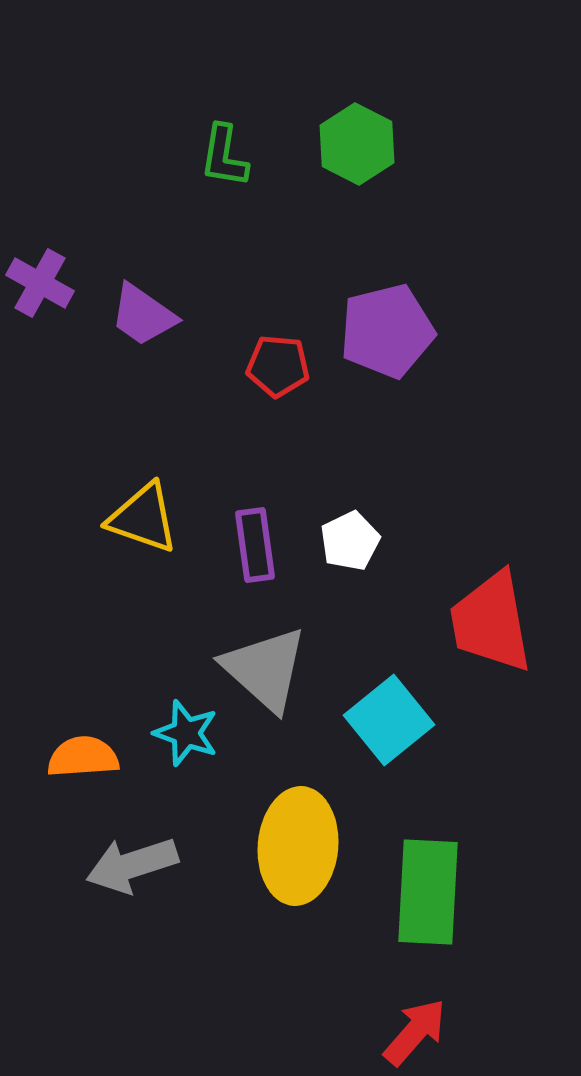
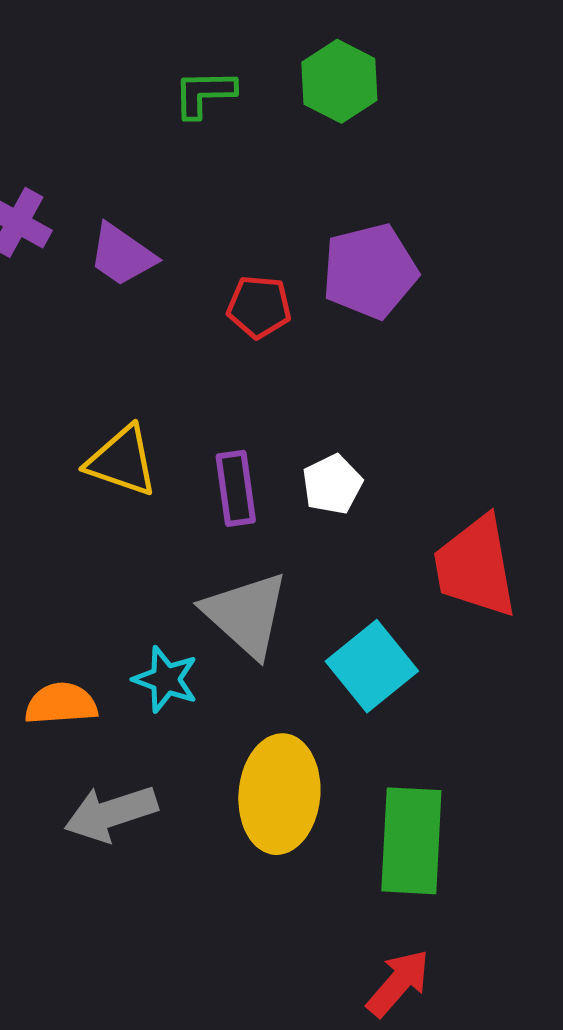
green L-shape: (224, 156) -> (204, 93), turned 80

